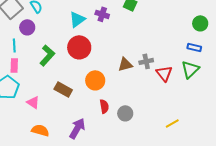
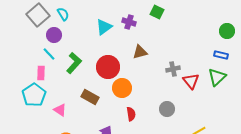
cyan line: (14, 45) -> (49, 54), moved, turned -40
red circle: (79, 47) -> (108, 67), moved
brown triangle: (125, 64) -> (140, 52), moved
gray circle: (125, 113) -> (167, 109), moved

